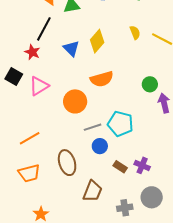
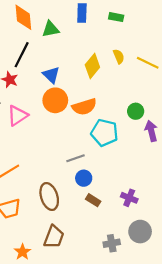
yellow diamond: (97, 41) -> (92, 66), moved
orange circle: (75, 101) -> (55, 100), moved
cyan pentagon: (120, 124) -> (104, 133), moved
brown rectangle: (120, 167) -> (93, 200), moved
brown trapezoid: (93, 191) -> (54, 237), moved

